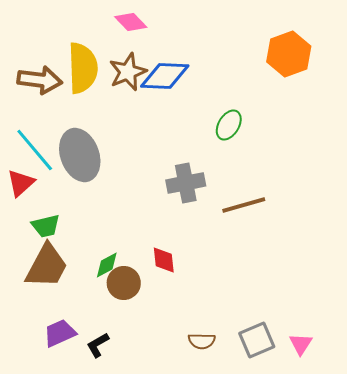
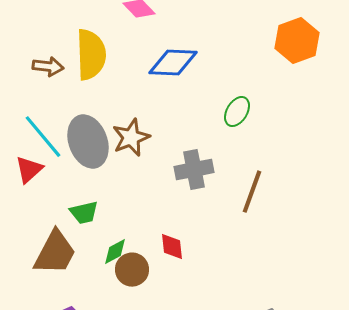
brown star: (128, 72) -> (131, 138), moved
brown arrow: (40, 80) -> (48, 67), size x0.7
brown line: (244, 205) -> (252, 192), turned -54
green trapezoid: (46, 226) -> (84, 213), moved

